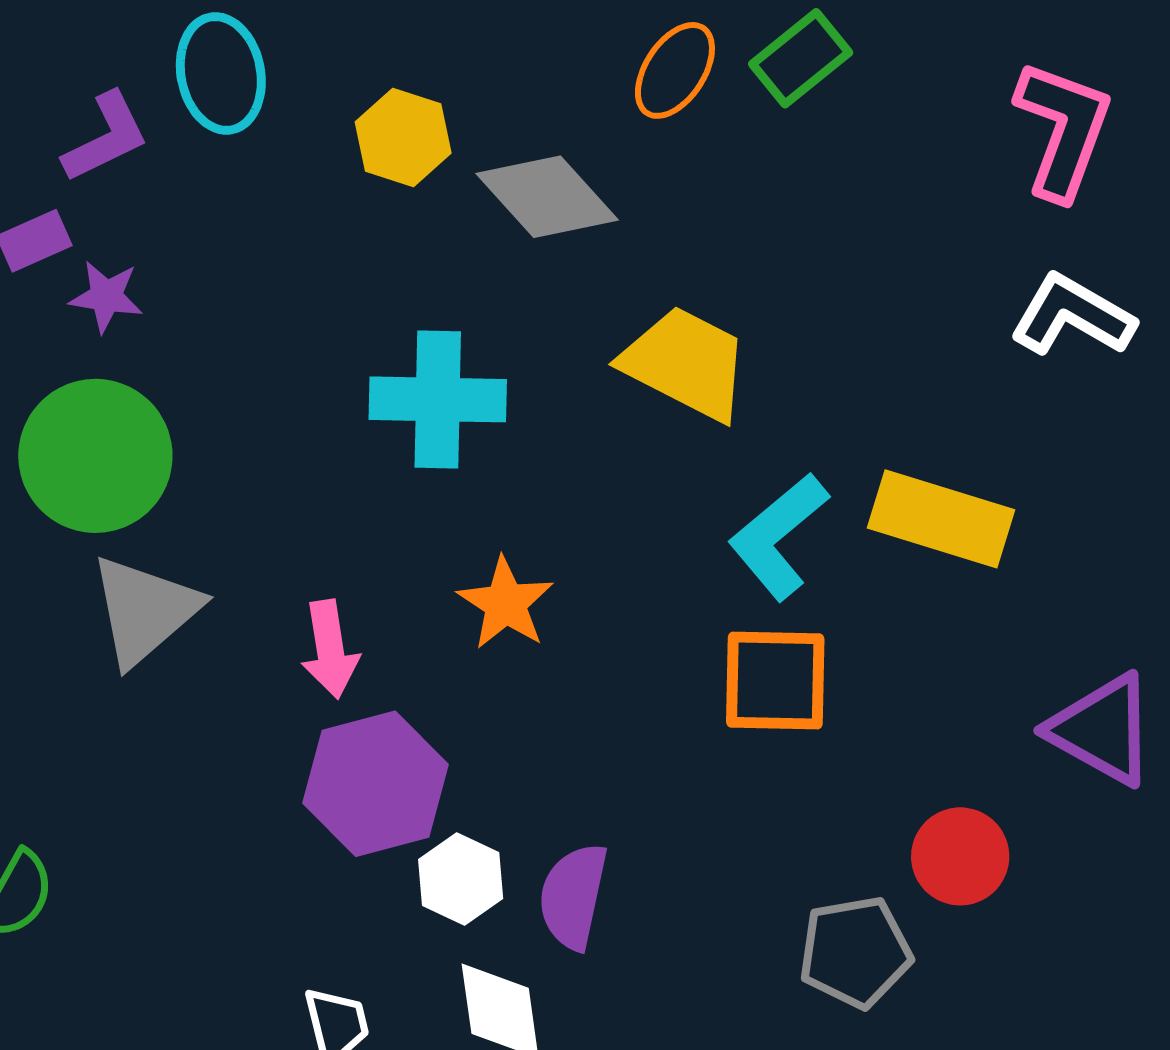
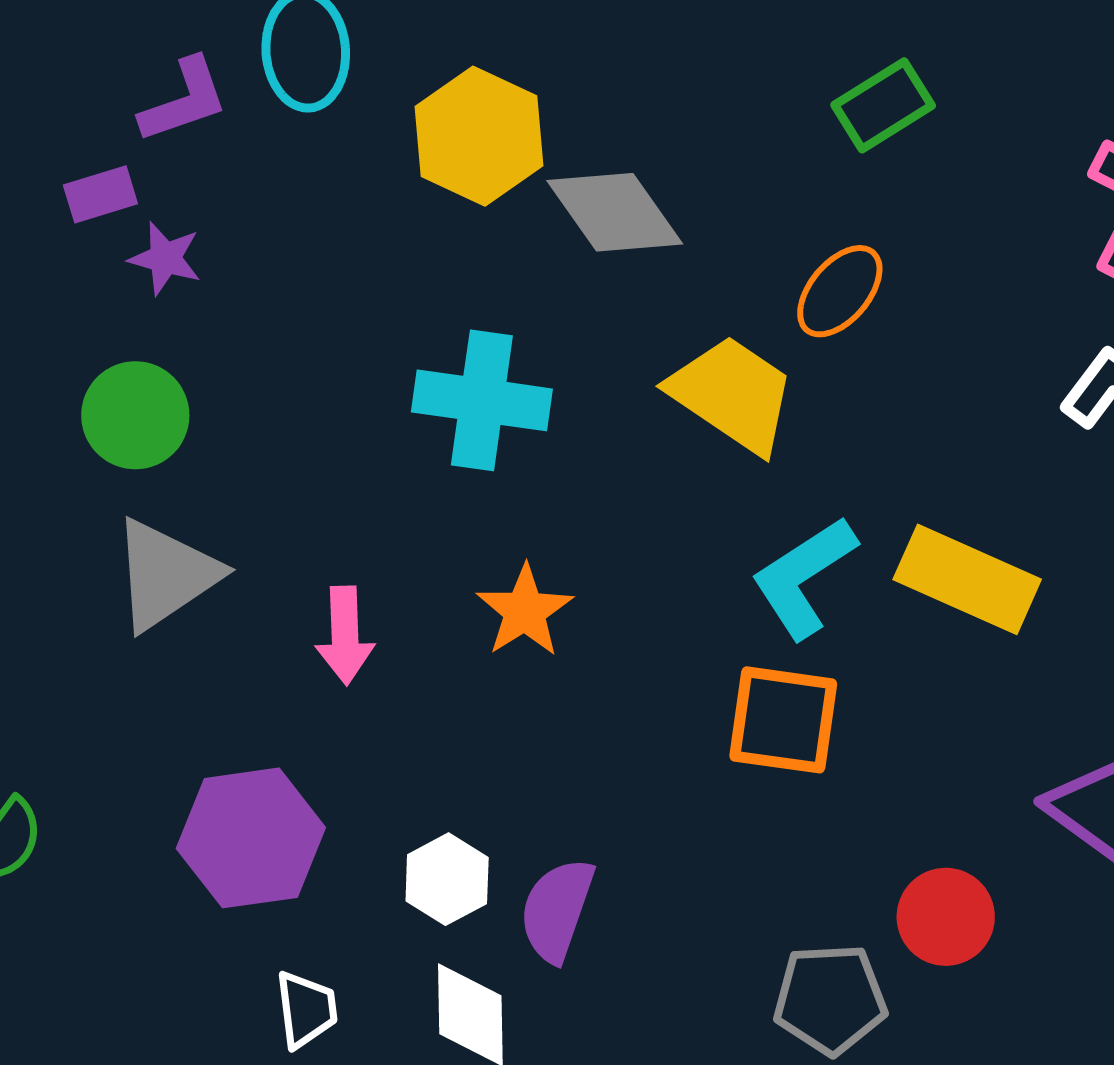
orange ellipse: (675, 70) -> (840, 291), moved
yellow hexagon: (403, 137) -> (479, 136), size x1.4
green circle: (95, 456) -> (135, 415), size x0.7
purple hexagon: (375, 784) -> (251, 838), moved

